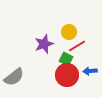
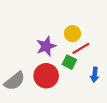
blue arrow: (90, 71) -> (95, 75), turned -80
red circle: (67, 75) -> (46, 76), moved

